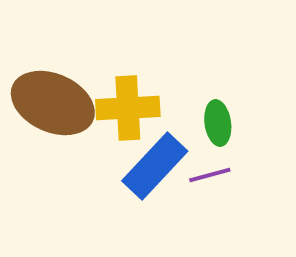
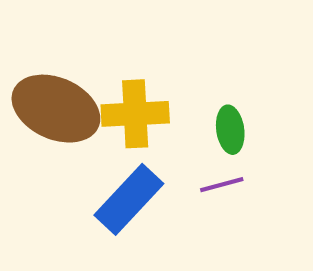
blue rectangle: (155, 166) -> (129, 199), moved

